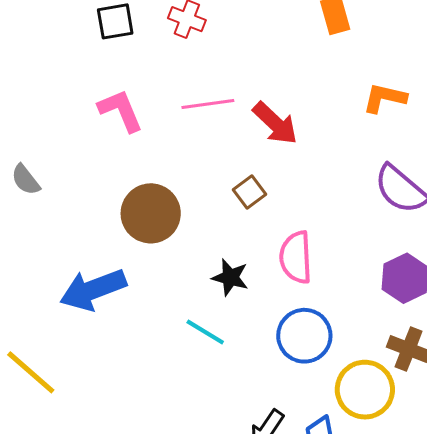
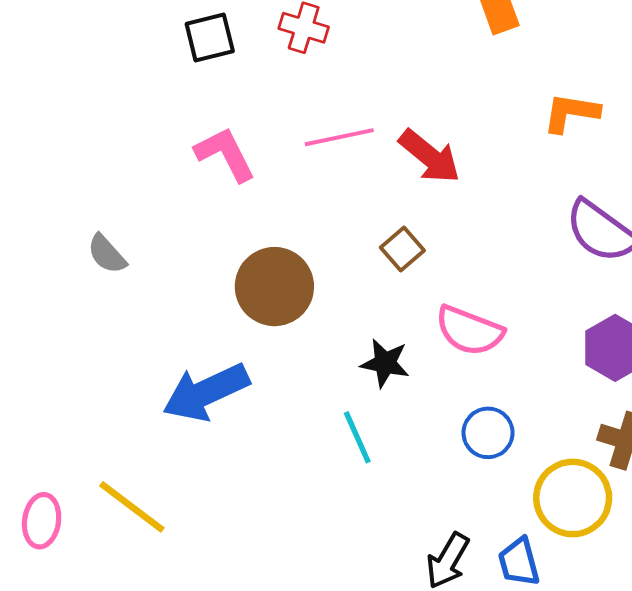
pink semicircle: (296, 257) -> (469, 331), turned -62
cyan line: (205, 332) -> (357, 437), turned 39
blue circle: (304, 336) -> (488, 433), size x0.7

